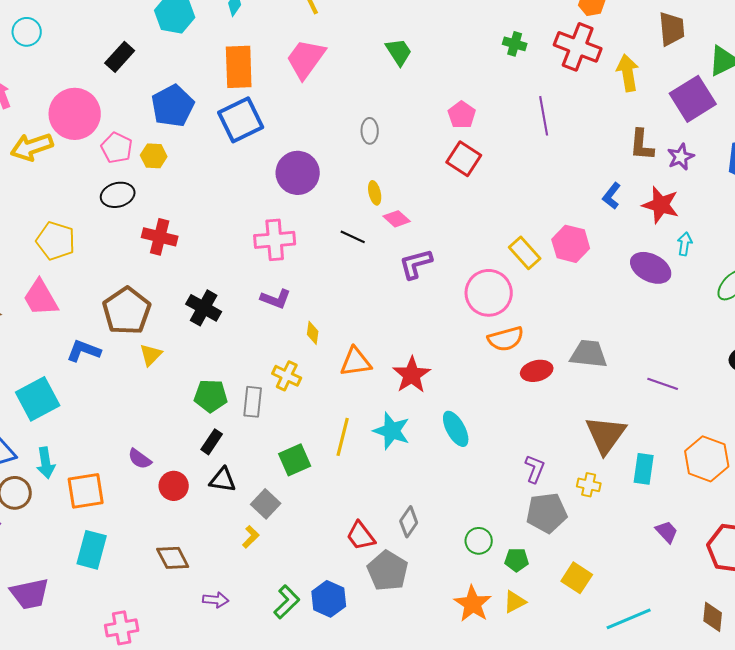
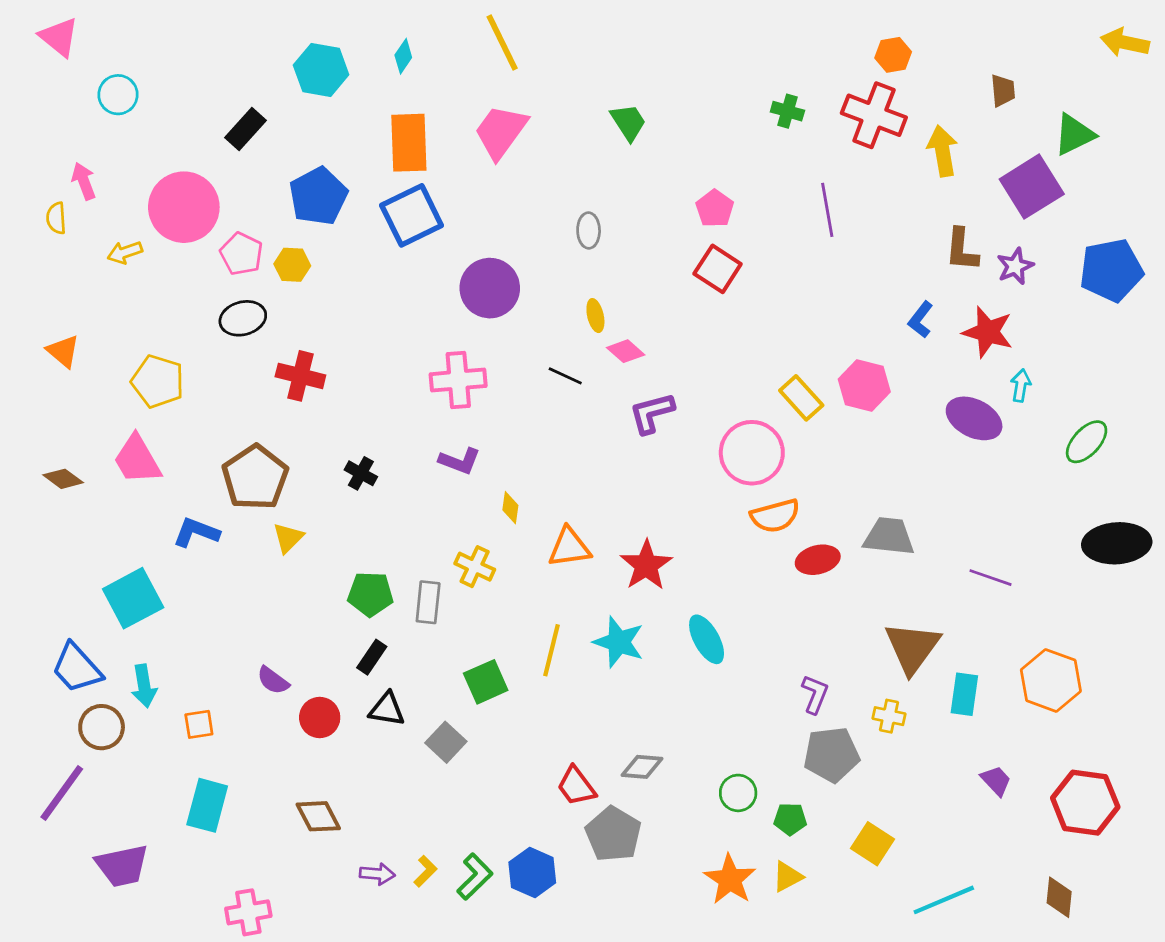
brown trapezoid: (672, 29) -> (1003, 91), size x0.7
yellow arrow: (32, 147) -> (125, 252), size x0.6
black cross: (204, 308) -> (361, 473), size x0.7
orange square: (86, 491) -> (199, 724), size x0.6
gray diamond: (409, 522) -> (642, 767), turned 60
yellow L-shape: (251, 537) -> (425, 871), moved

